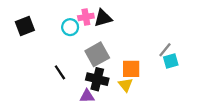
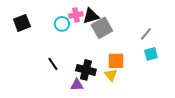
gray line: (165, 50) -> (146, 34), moved
gray square: (97, 54) -> (102, 28), moved

